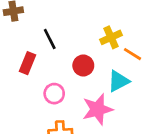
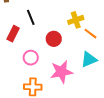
cyan triangle: (118, 81) -> (89, 59), moved

